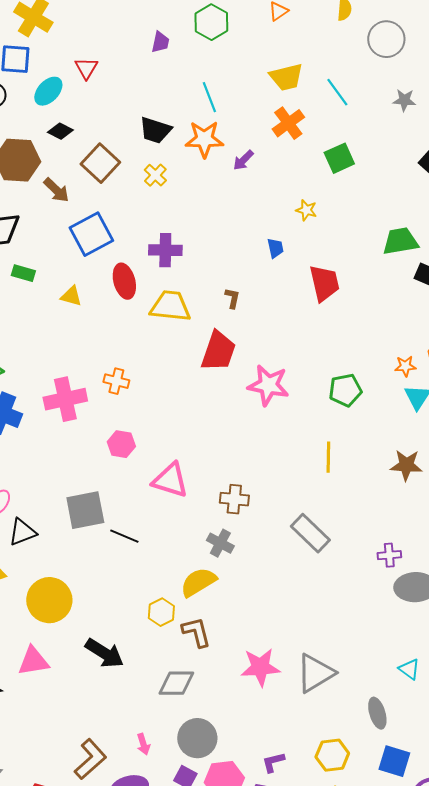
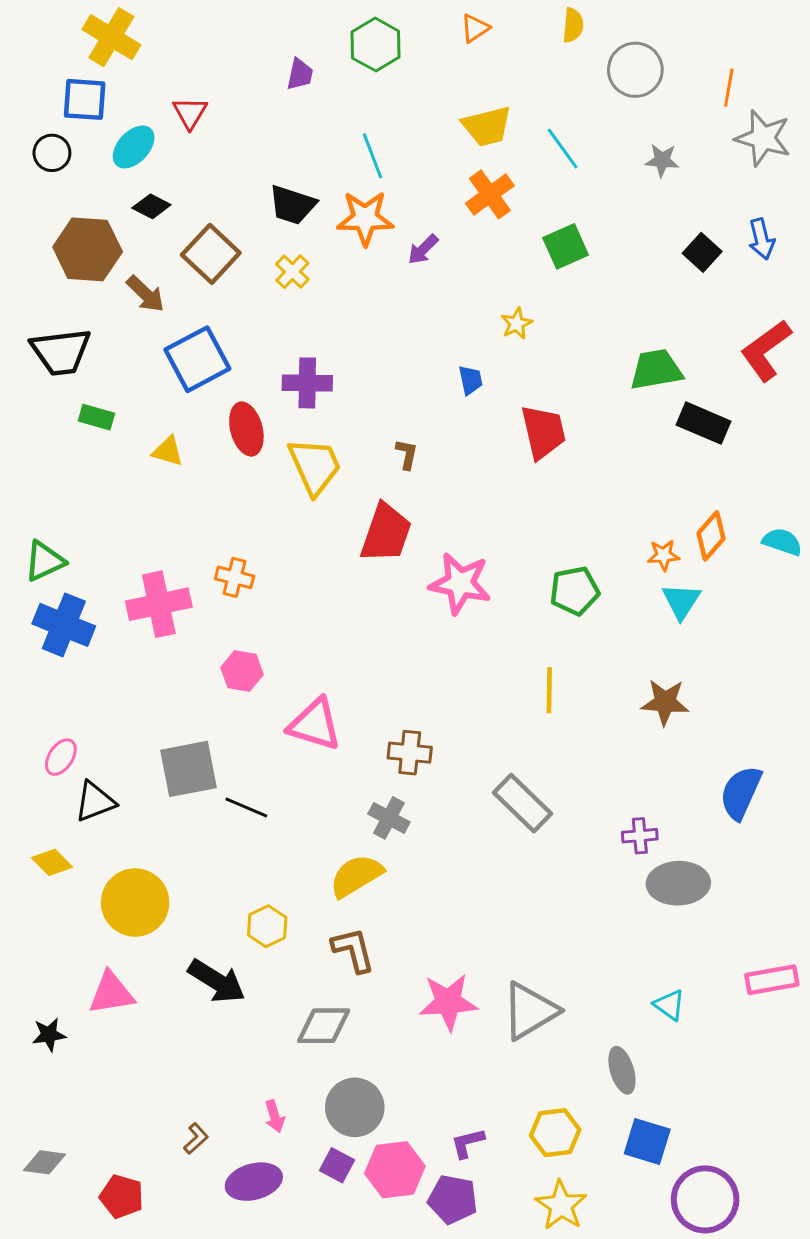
yellow star: (306, 210) -> (517, 324), turned 30
yellow trapezoid: (170, 306) -> (315, 466), turned 60
yellow hexagon: (161, 612) -> (267, 926), moved
brown L-shape: (90, 759) -> (196, 1139), size x0.5

